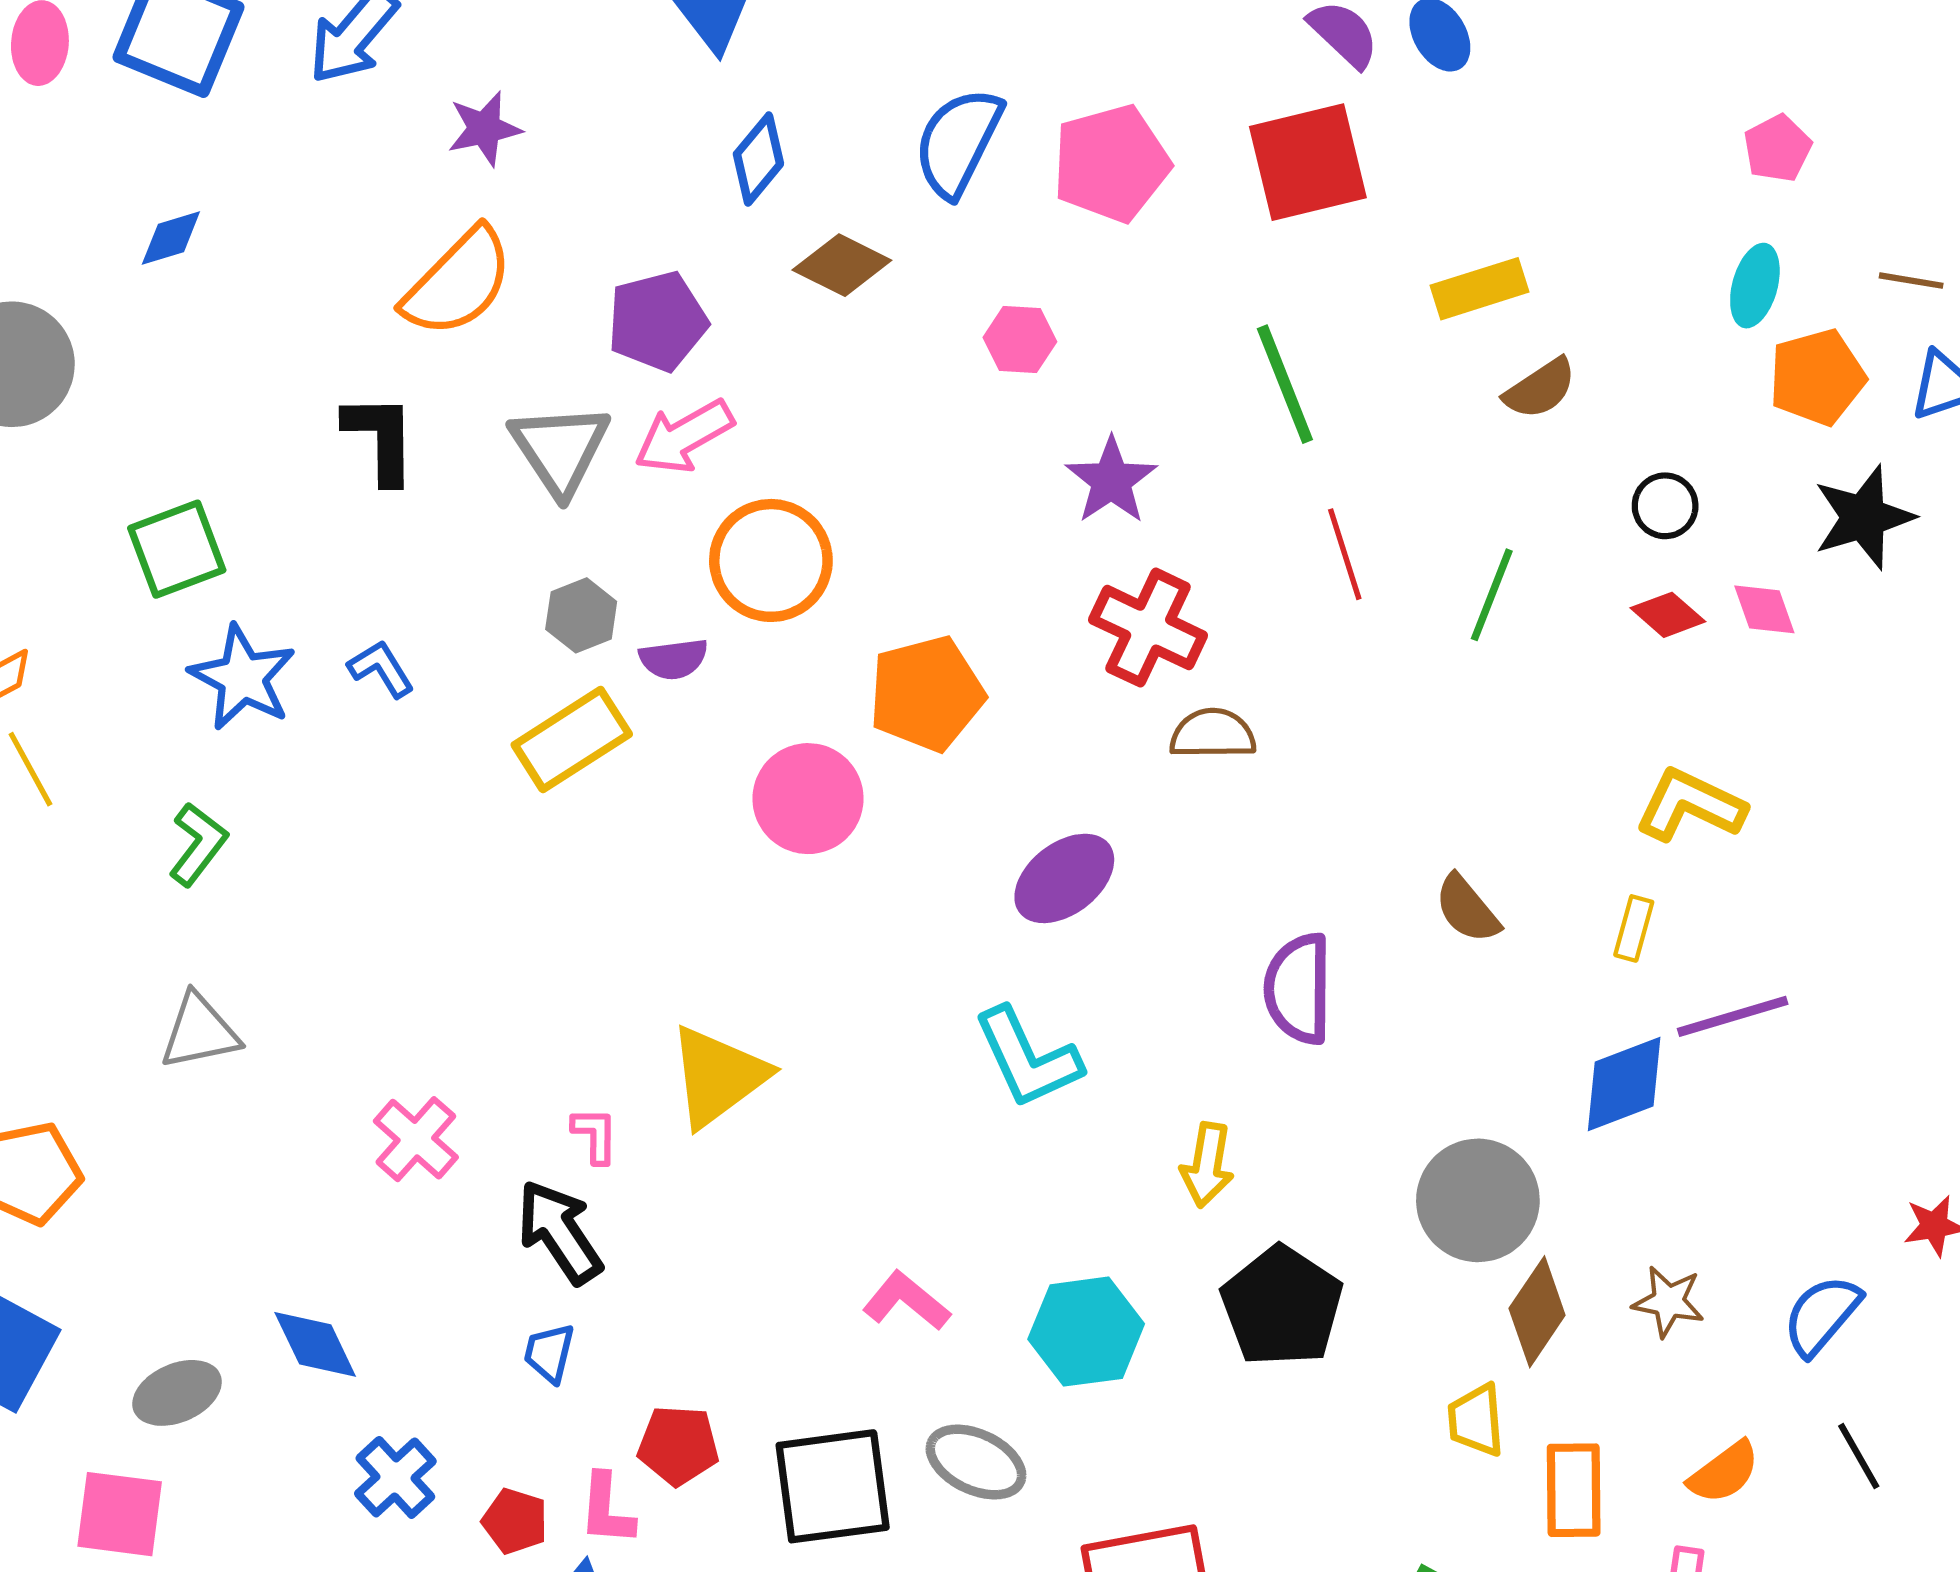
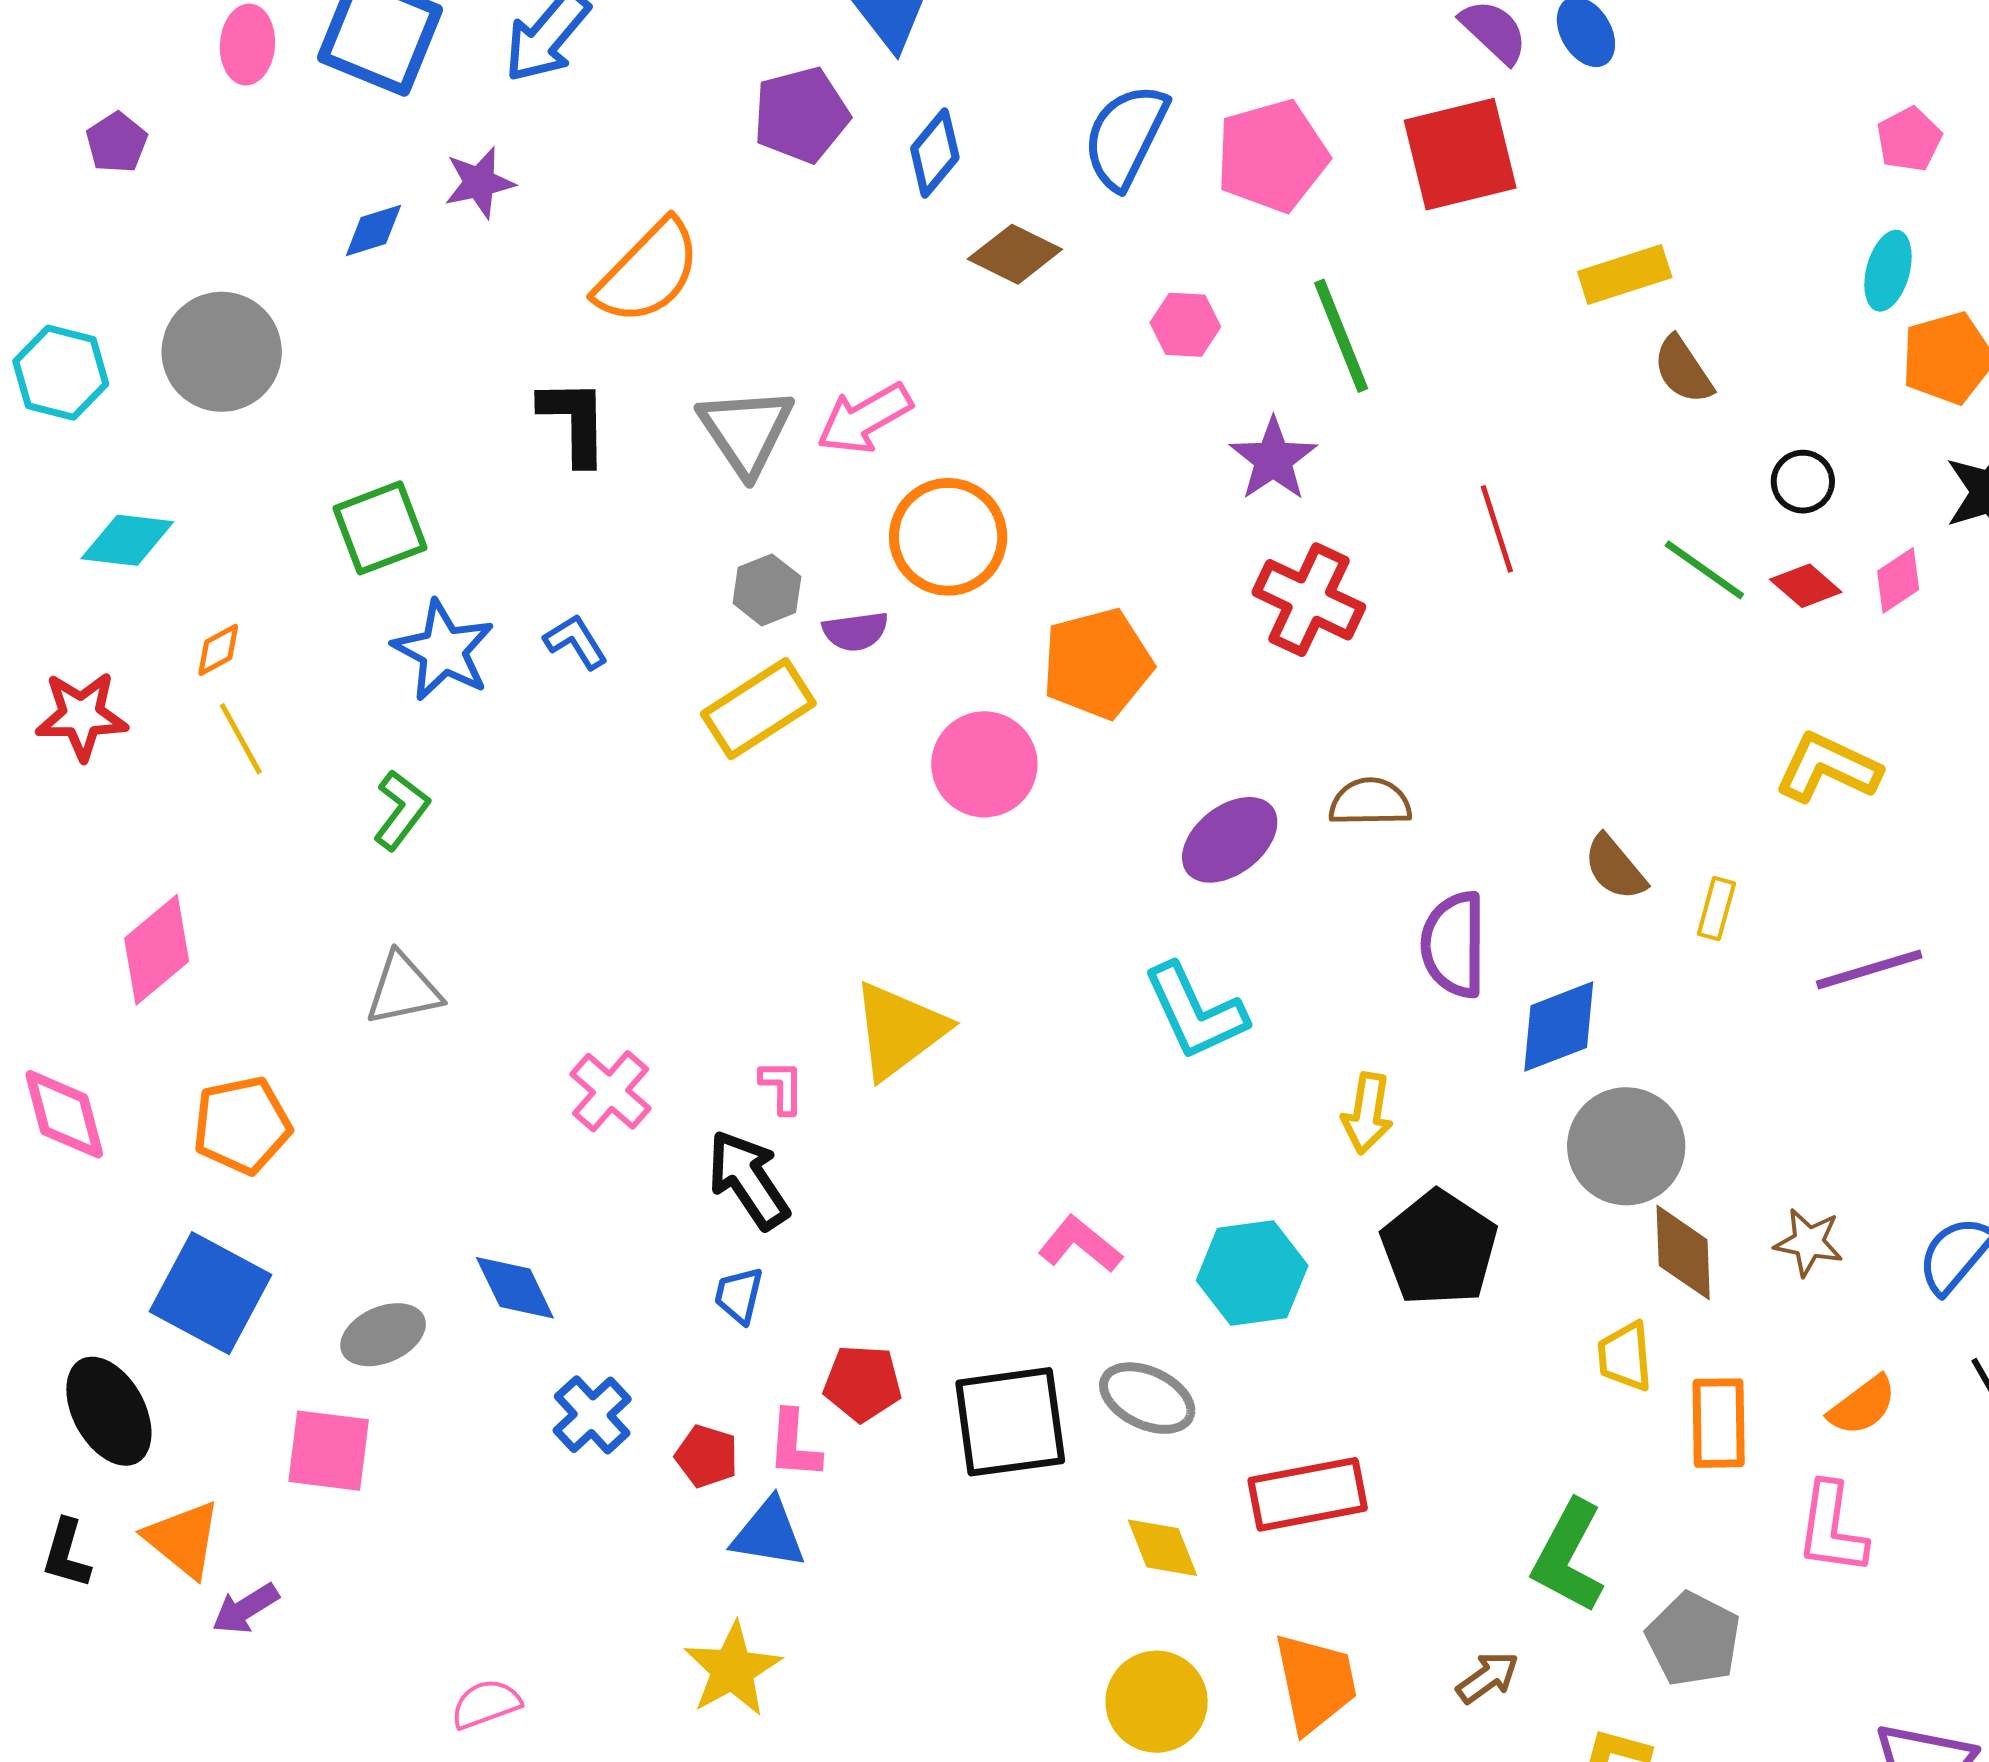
purple star: (484, 129) -> (479, 183), moved
purple pentagon: (657, 321) -> (801, 115), moved
green line: (1285, 384) -> (1341, 336), moved
brown semicircle: (1540, 389) -> (1683, 370), turned 90
green line: (1492, 595) -> (1704, 570), moved, turned -76
pink diamond: (1764, 609) -> (1898, 580), turned 76
brown semicircle: (1213, 734) -> (1370, 802), moved
yellow rectangle: (1634, 928) -> (1716, 909), moved
blue diamond: (1624, 1084) -> (1559, 1027), moved
brown diamond: (1537, 1312) -> (1683, 1253), turned -36

